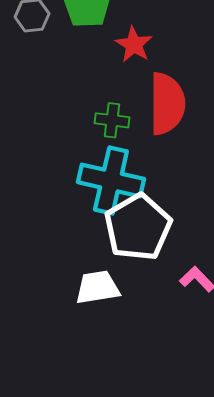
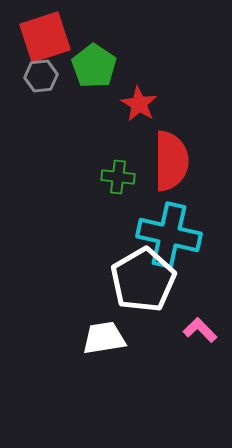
cyan cross: (111, 181) -> (169, 235), moved

